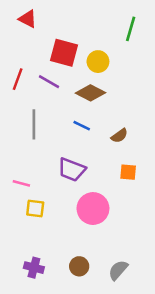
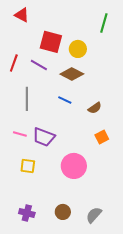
purple trapezoid: (72, 170) -> (44, 137), moved
orange square: (128, 172) -> (102, 137), turned -32
pink line: (21, 183) -> (20, 134), moved

